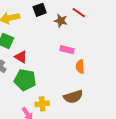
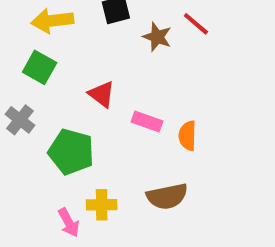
pink rectangle: (67, 50) -> (147, 121), moved
red triangle: (21, 57) -> (102, 94), moved

